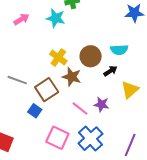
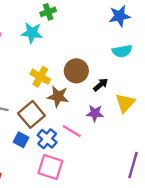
cyan semicircle: (119, 50) -> (122, 51), moved
purple star: (101, 104) -> (95, 113), moved
blue cross: (90, 139) -> (47, 139), moved, size x0.7

